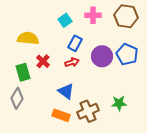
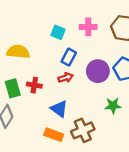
cyan square: (65, 20) -> (58, 32), turned -32
red cross: (43, 61) -> (34, 85), moved, turned -32
green star: (119, 103) -> (113, 106), moved

